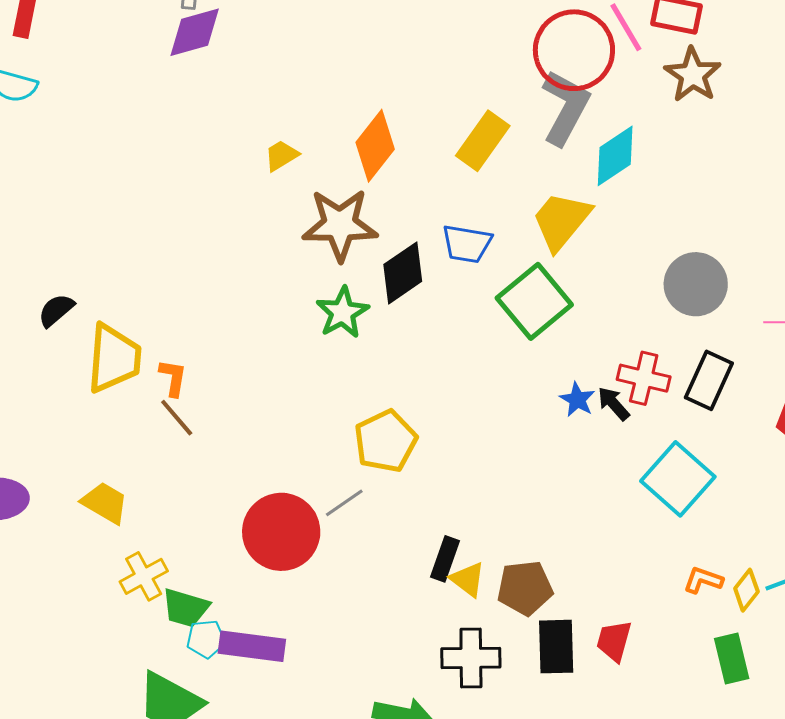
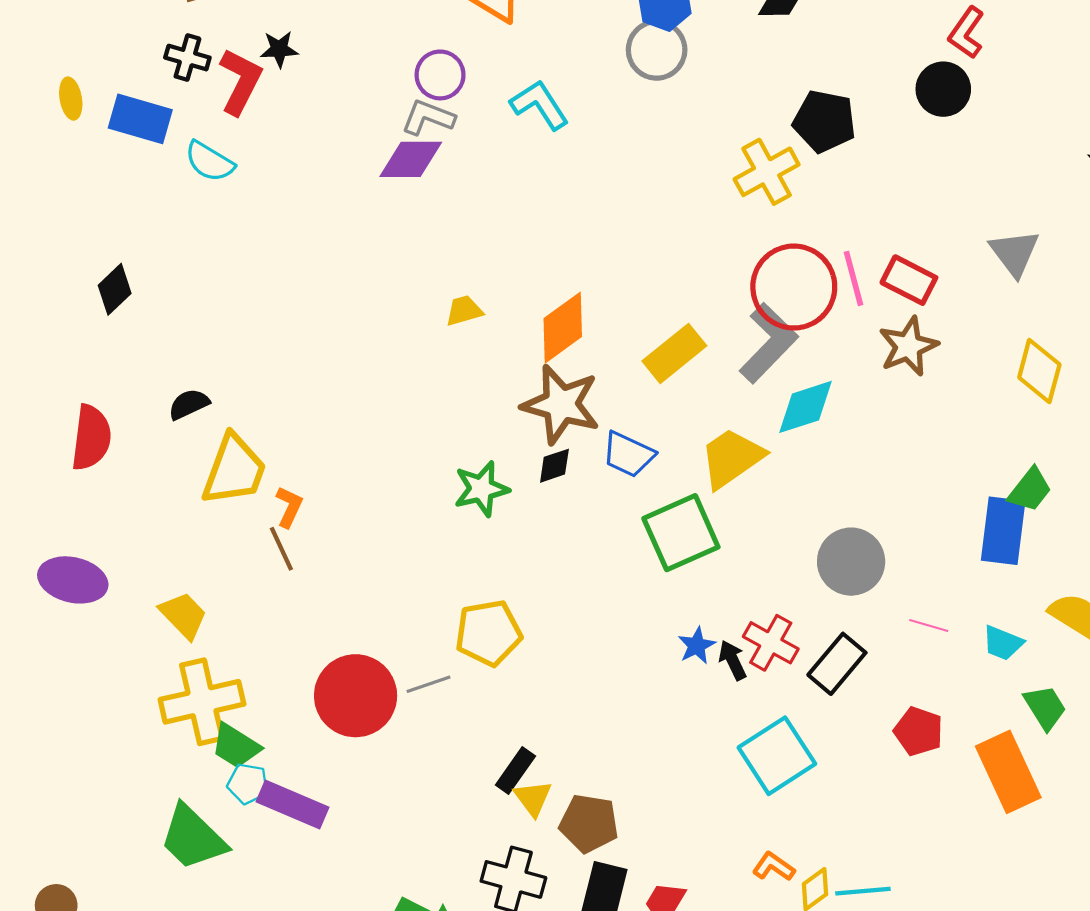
brown star: (340, 225) -> (561, 404), moved
black diamond: (403, 273) -> (554, 466), size x0.6
yellow cross: (144, 576) -> (202, 702), size x1.6

